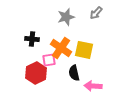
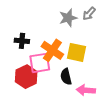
gray star: (66, 17) -> (68, 18), moved
pink square: (49, 60) -> (40, 63), size x1.5

